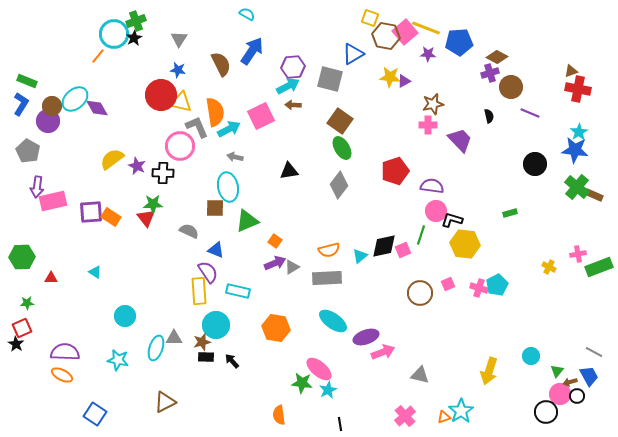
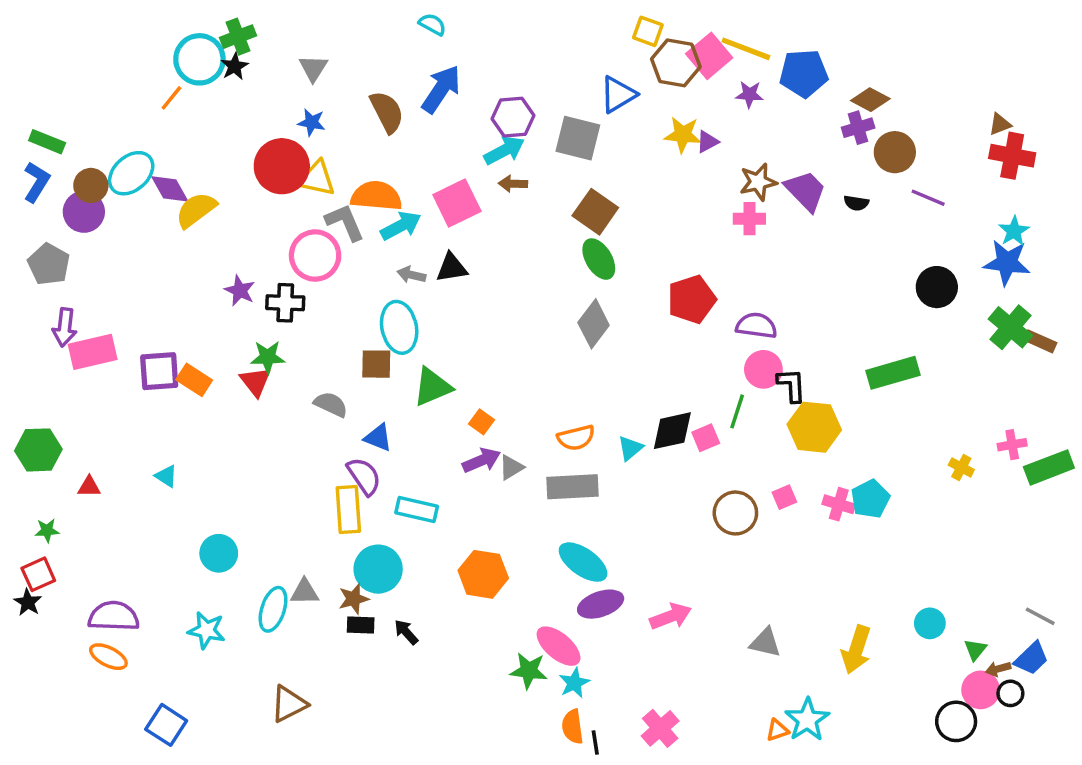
orange semicircle: (215, 112) -> (376, 196), turned -76
black semicircle: (489, 116) -> (856, 203), turned 112
purple trapezoid: (460, 140) -> (805, 191), moved
yellow semicircle: (112, 159) -> (196, 210), moved
black triangle: (289, 171) -> (452, 268), moved
green rectangle: (510, 213) -> (893, 373), size x2.0
black L-shape: (452, 220) -> (791, 385), turned 70
purple ellipse: (366, 337) -> (601, 604), moved
gray triangle: (420, 375) -> (765, 643), moved
blue trapezoid: (589, 376) -> (1031, 658), turned 75
orange semicircle: (279, 415) -> (573, 727), moved
pink cross: (405, 416) -> (660, 728), moved

